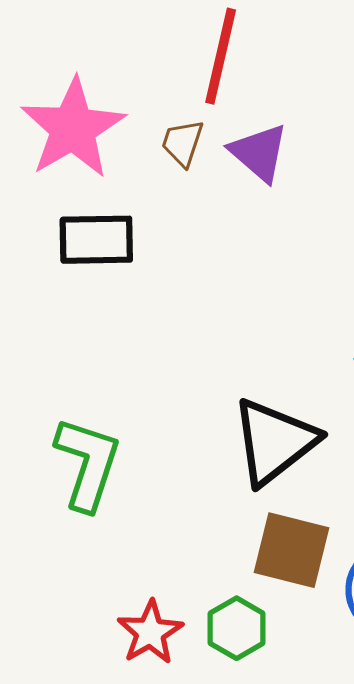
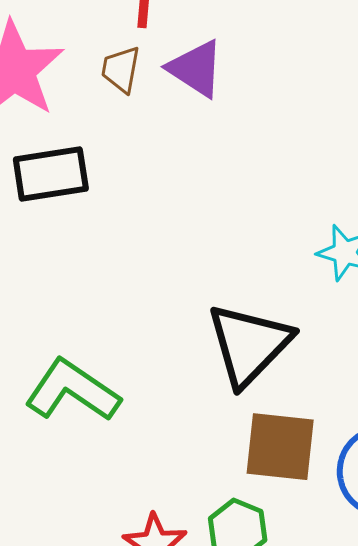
green L-shape: (88, 464) -> (72, 391), turned -66

